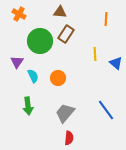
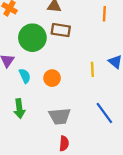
brown rectangle: (66, 34) -> (61, 30), turned 66
yellow line: (95, 54) -> (92, 69), moved
gray trapezoid: (65, 113) -> (60, 116), turned -135

